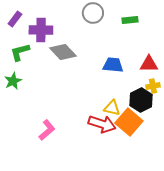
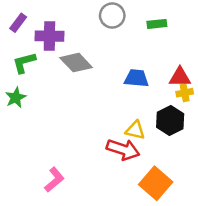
yellow cross: (153, 86) -> (185, 93), moved
orange square: (129, 122) -> (156, 183), moved
pink L-shape: (47, 130) -> (54, 180), moved

